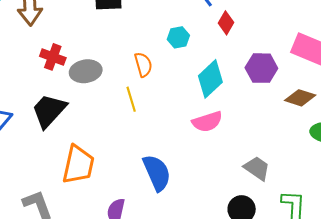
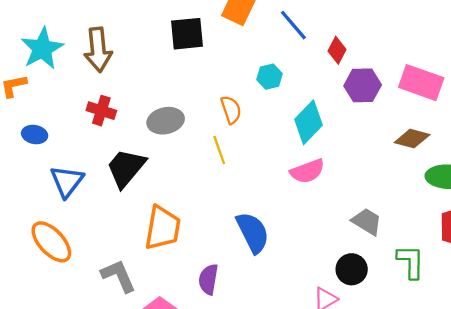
red diamond: (226, 23) -> (337, 50), moved
red cross: (53, 57) -> (101, 111), moved
purple hexagon: (261, 68) -> (363, 85), moved

